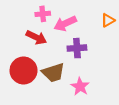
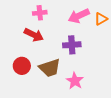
pink arrow: (65, 23) -> (79, 16), moved
red circle: (24, 70) -> (22, 66), size x0.7

